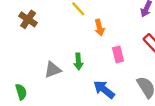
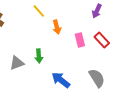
pink rectangle: (118, 54) -> (80, 40), moved

